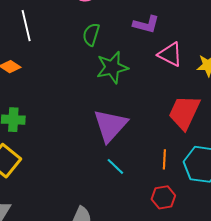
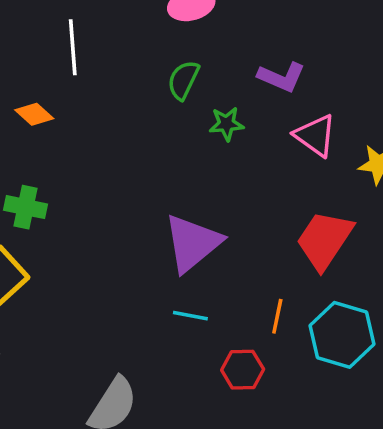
green star: (112, 67) -> (226, 124), moved, size x0.6
cyan line: (115, 166) -> (190, 316), turned -42
red hexagon: (163, 197) -> (243, 370), moved

